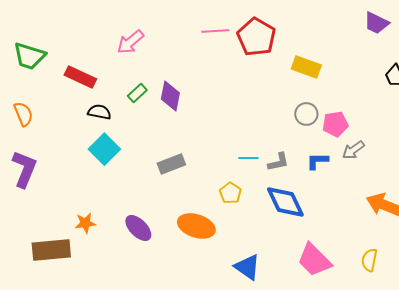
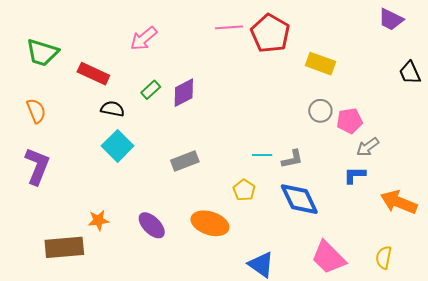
purple diamond: (170, 96) -> (184, 93), turned 52
blue L-shape: (317, 161) -> (355, 175), moved

